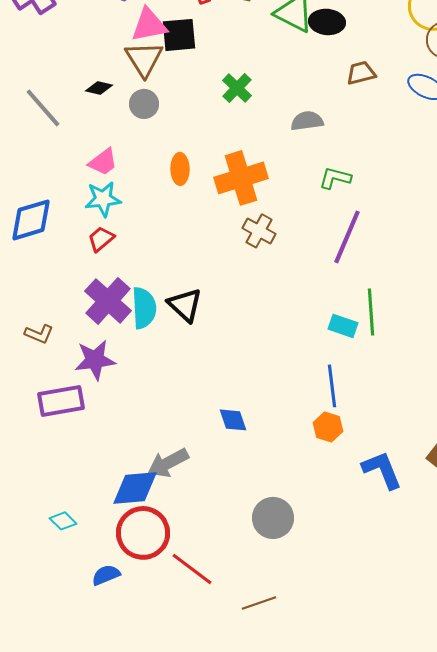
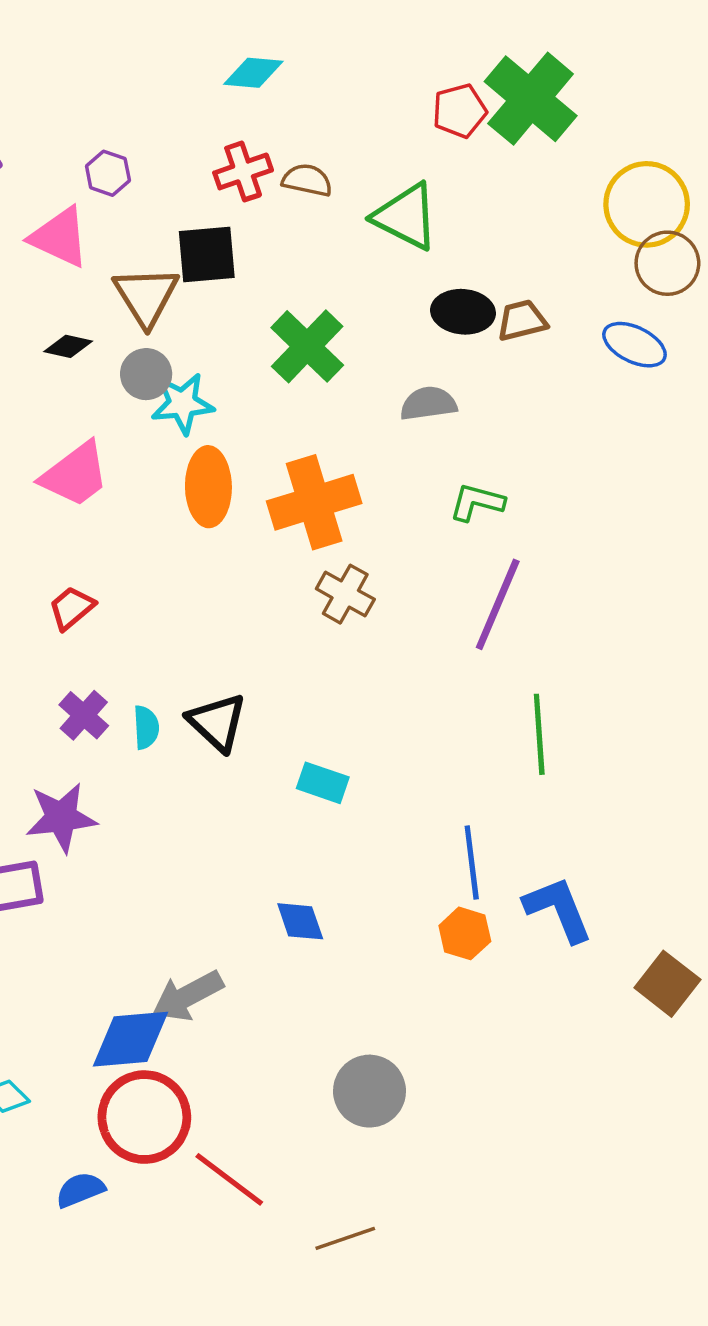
black ellipse: (327, 22) -> (463, 312), moved
pink triangle: (149, 25) -> (59, 237), moved, turned 36
green cross: (237, 88) -> (307, 346), size x1.4
pink trapezoid: (103, 162) -> (75, 475), size x1.4
orange ellipse: (180, 169) -> (208, 487), size x1.4
cyan star: (103, 199) -> (182, 404), moved
purple cross: (108, 301) -> (84, 715), size x0.6
cyan semicircle: (144, 308) -> (146, 727), size x0.6
cyan rectangle: (343, 326) -> (323, 783), moved
blue L-shape: (382, 470) -> (558, 909), moved

